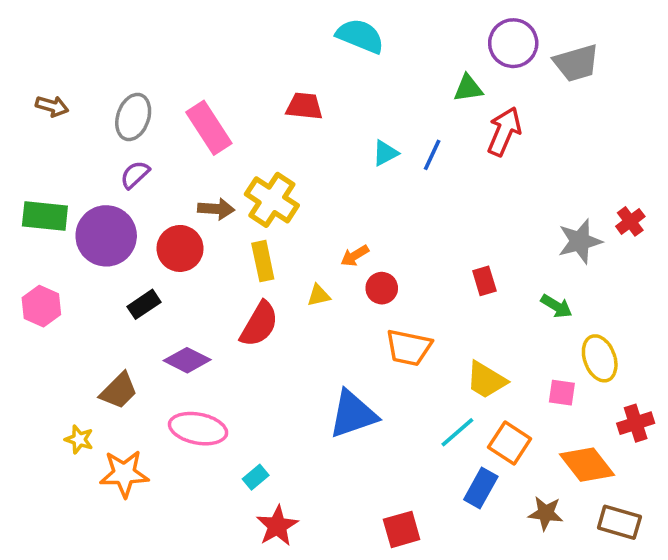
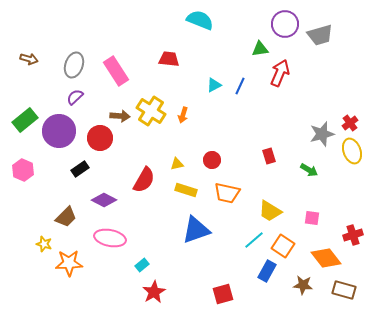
green rectangle: (45, 216) -> (25, 120), turned -45
orange arrow: (355, 256) -> (183, 115), moved, turned -42
yellow rectangle: (263, 261) -> (186, 190), moved, turned -60
yellow ellipse: (600, 358) -> (352, 151), moved

